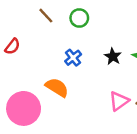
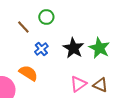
brown line: (46, 16) -> (23, 27), moved
black star: (113, 56) -> (73, 48), size x1.5

